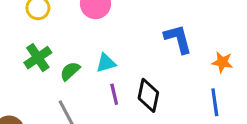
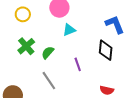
cyan triangle: (106, 63) -> (69, 30), moved
black diamond: (148, 95) -> (106, 50), moved

